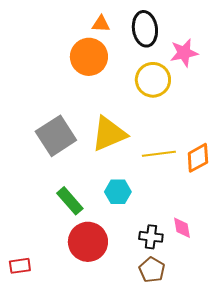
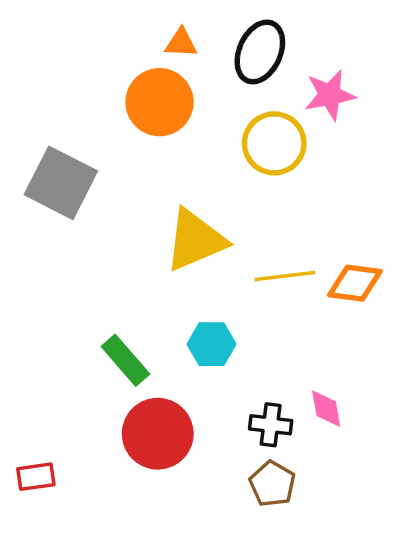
black ellipse: (145, 29) -> (260, 52), turned 32
gray square: (56, 136) -> (61, 183), moved, turned -30
orange diamond: (198, 158) -> (355, 283), turned 36

